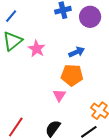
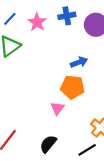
pink star: (37, 49) -> (37, 22), moved

